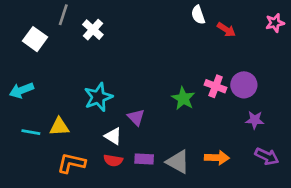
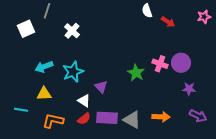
white cross: (93, 30) -> (72, 31), moved
white square: (35, 39) -> (26, 29), turned 30
cyan arrow: (21, 90) -> (44, 67), moved
cyan line: (31, 132) -> (21, 110), moved
purple rectangle: (144, 159) -> (107, 118), size x1.5
red semicircle: (113, 160) -> (84, 119), turned -48

